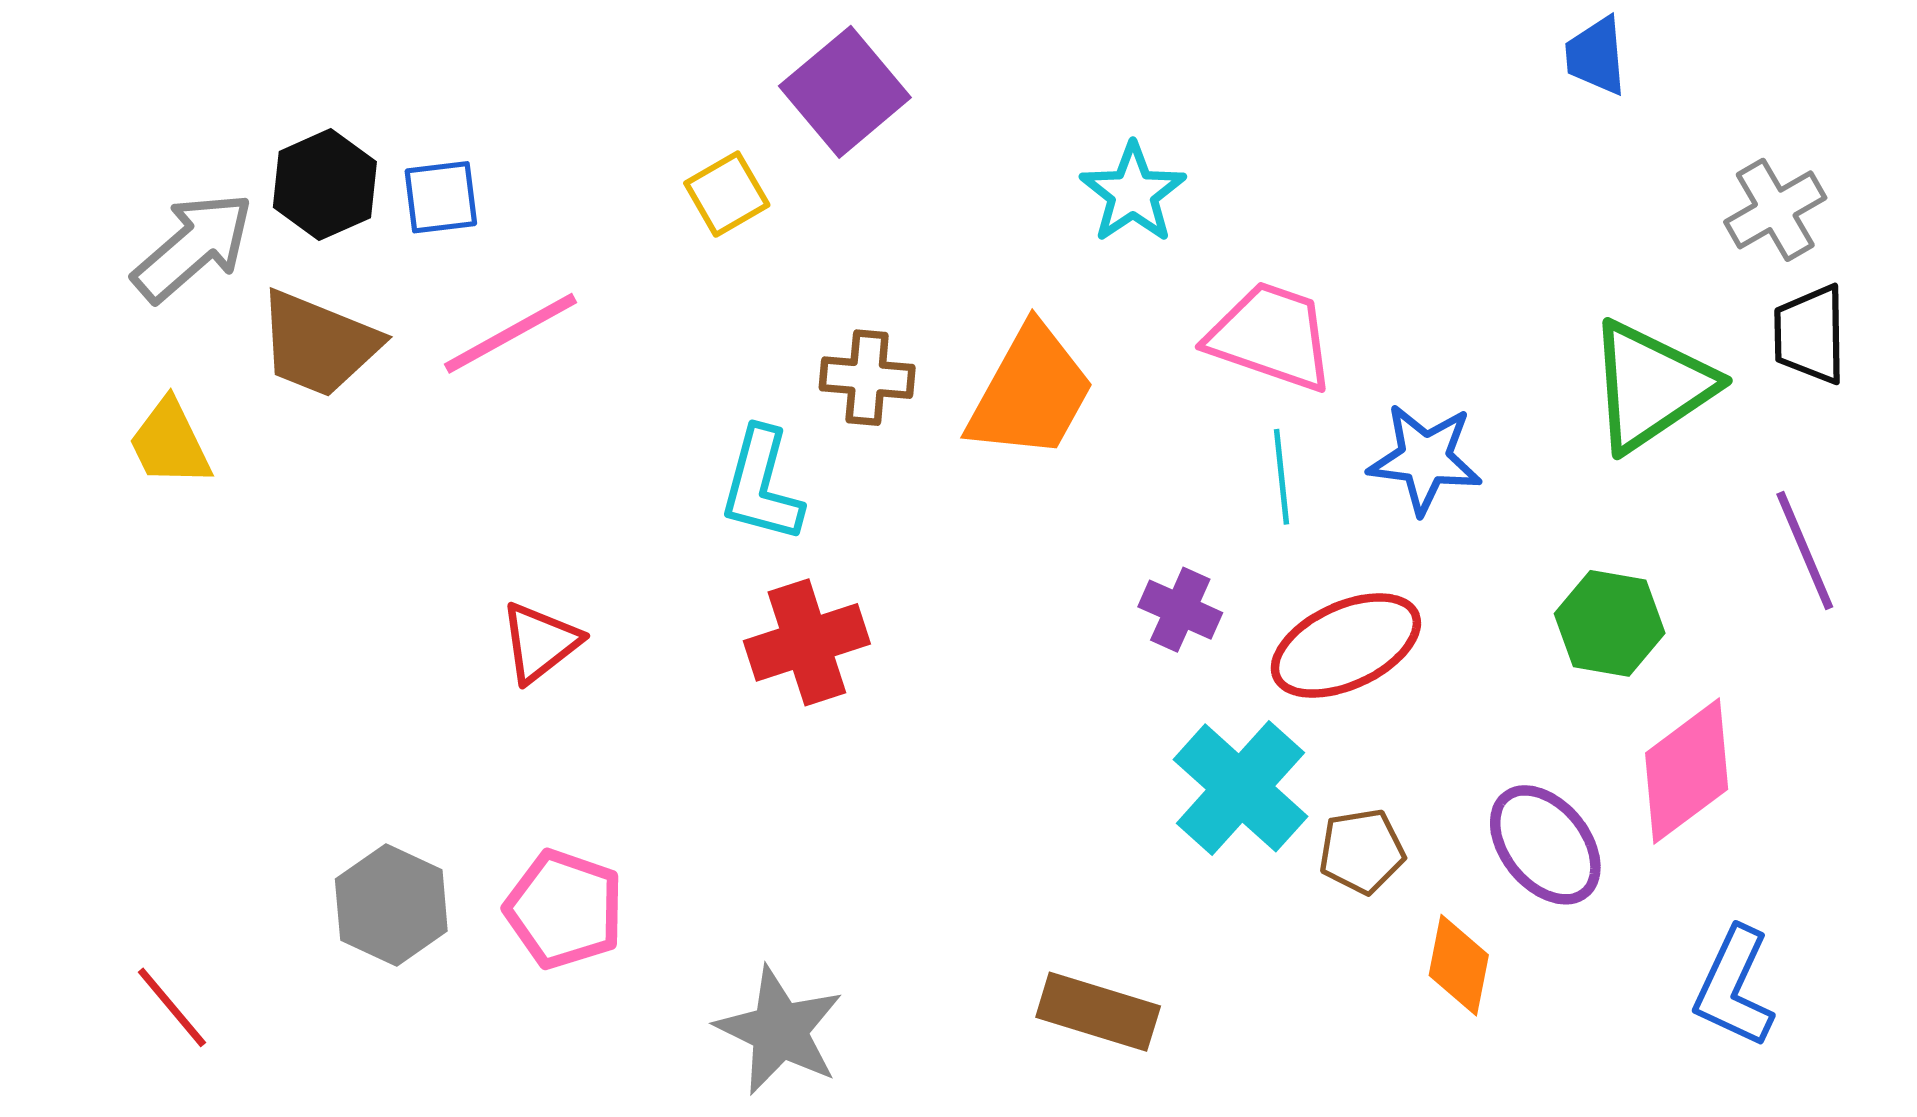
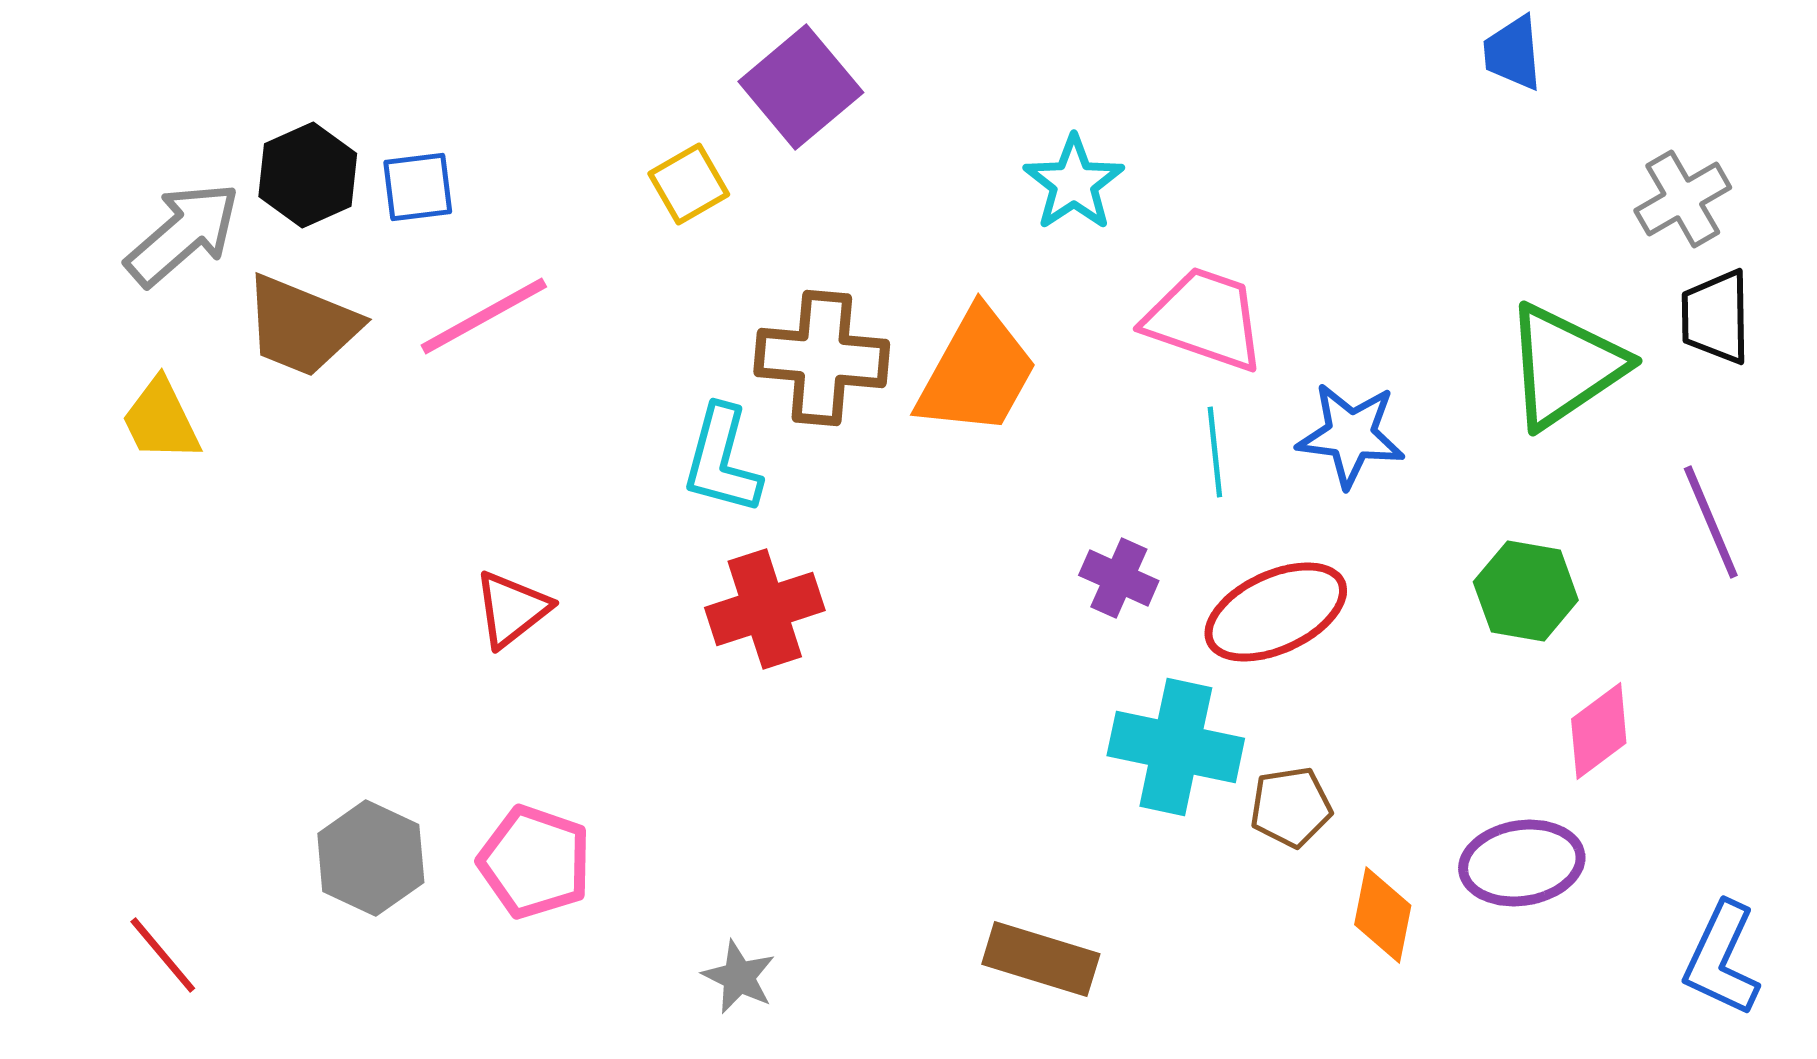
brown cross: (867, 378) -> (822, 358), size x1.5
pink diamond: (1687, 771) -> (1599, 731), size x0.7
cyan cross: (1240, 788) -> (1176, 747), turned -30
purple ellipse: (1545, 845) -> (1522, 863), moved, turned -60
blue L-shape: (1734, 987) -> (1722, 959), moved
gray star: (780, 1031) -> (739, 977), size x0.6

